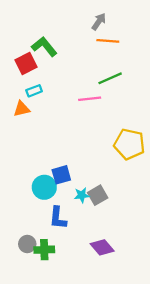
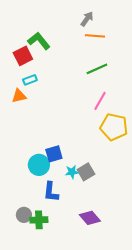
pink line: (90, 99) -> (100, 101), moved, turned -54

